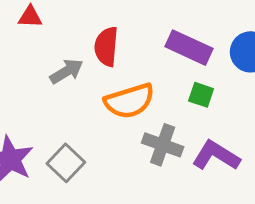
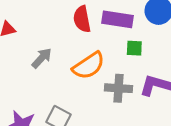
red semicircle: (106, 47) -> (82, 19), moved

